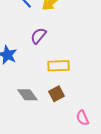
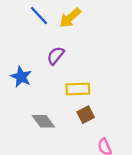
brown square: (56, 94) -> (86, 115), moved

